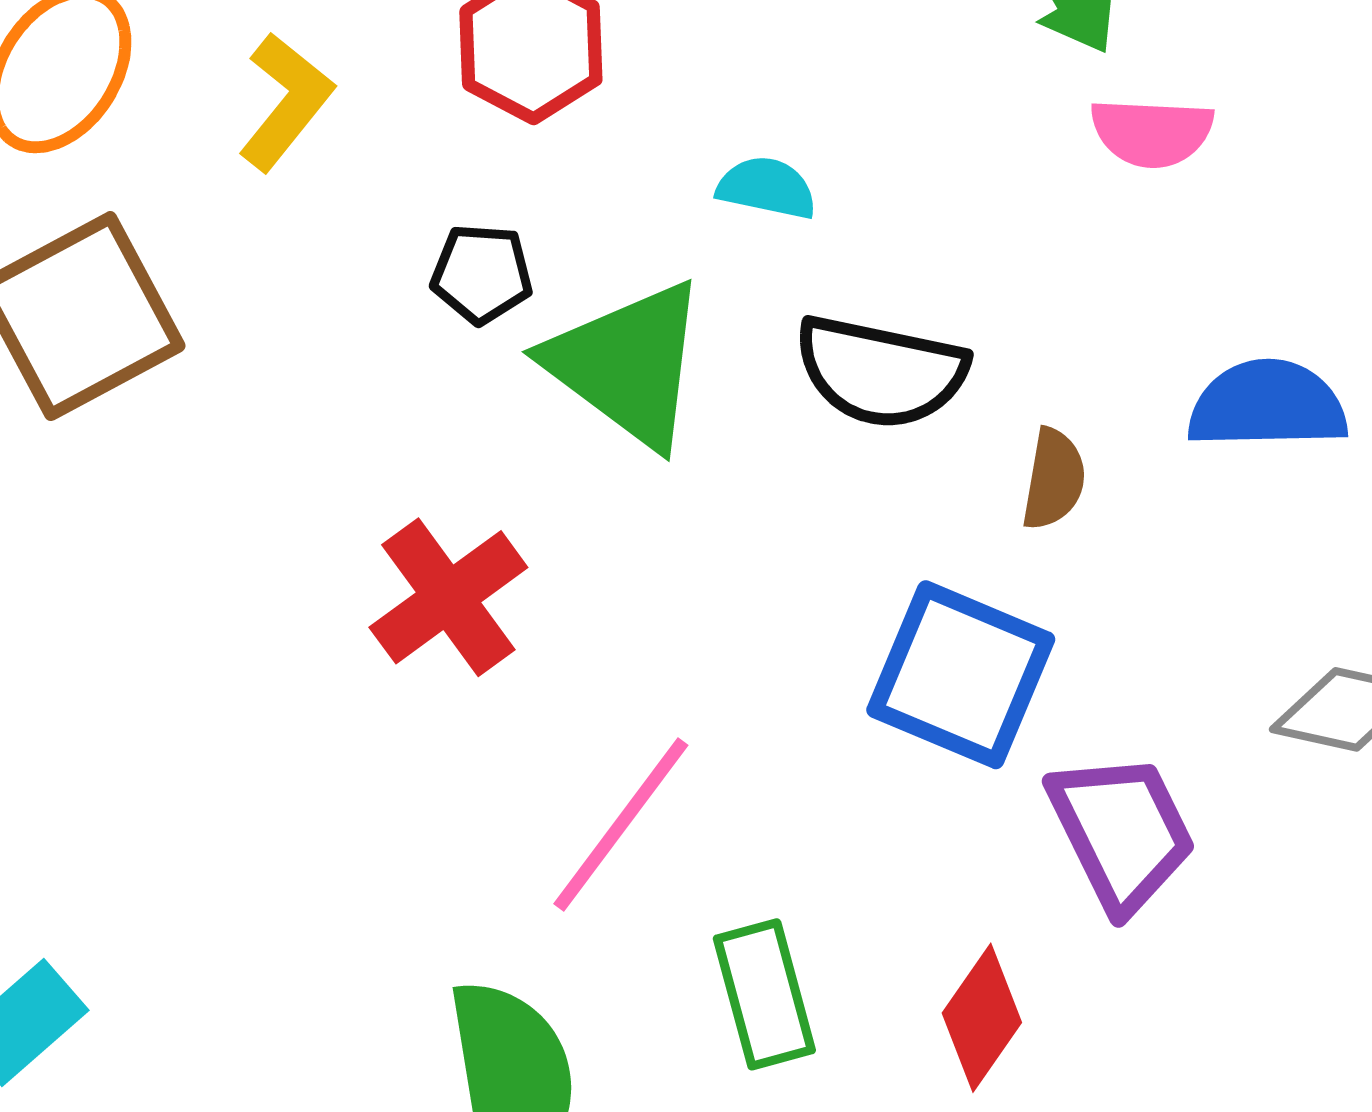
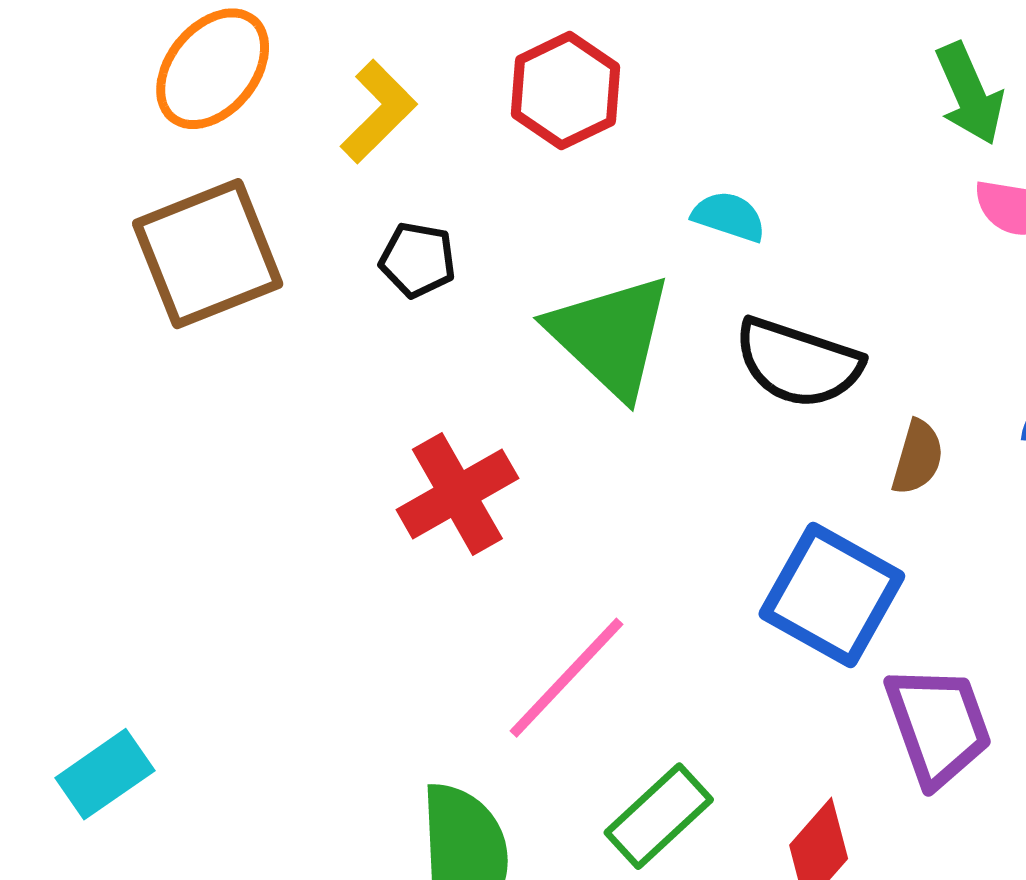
black pentagon: (482, 274) -> (418, 260), moved
green rectangle: (764, 994) -> (659, 816), turned 56

